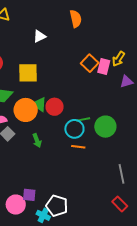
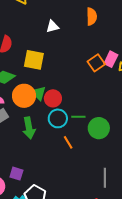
pink rectangle: (104, 67) -> (111, 59), moved
cyan circle: (74, 129) -> (58, 118), moved
green arrow: (37, 141) -> (29, 128), size x1.5
orange line: (78, 147) -> (68, 142), turned 40
purple square: (29, 195) -> (16, 174), moved

